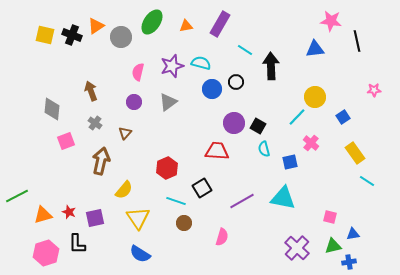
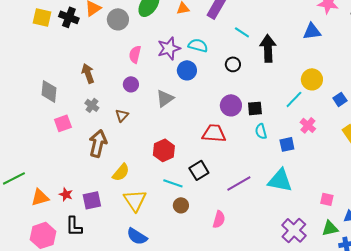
blue circle: (212, 89) -> (187, 70), moved
gray triangle: (168, 102) -> (165, 98), moved
black square: (258, 126) -> (255, 108), turned -35

